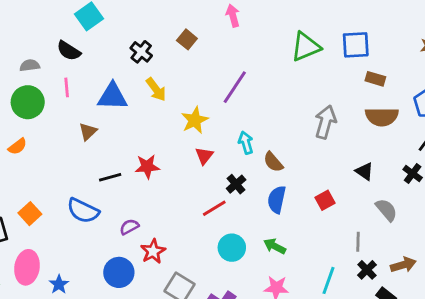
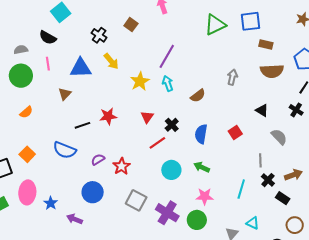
gray arrow: (325, 122) -> (232, 77), size x0.7
cyan arrow: (246, 143) -> (168, 83), moved
orange semicircle: (17, 146) -> (26, 112), moved
red triangle: (204, 156) -> (147, 117), moved
brown semicircle: (273, 162) -> (198, 96), moved, turned -84
red star: (153, 251) -> (122, 166), moved

